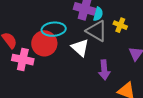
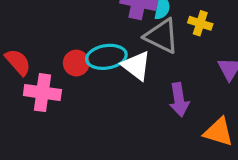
cyan ellipse: (54, 29) -> (106, 57), moved
red circle: (44, 43) -> (76, 63), size x0.6

